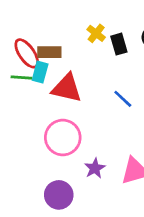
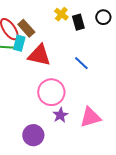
brown rectangle: (49, 52) -> (26, 28), turned 48
pink circle: (63, 138) -> (51, 92), moved

